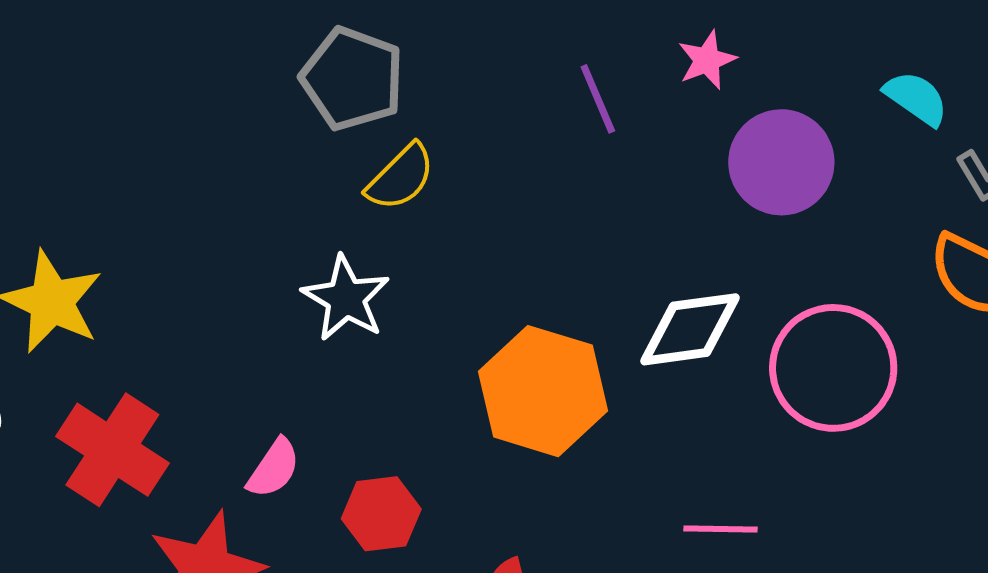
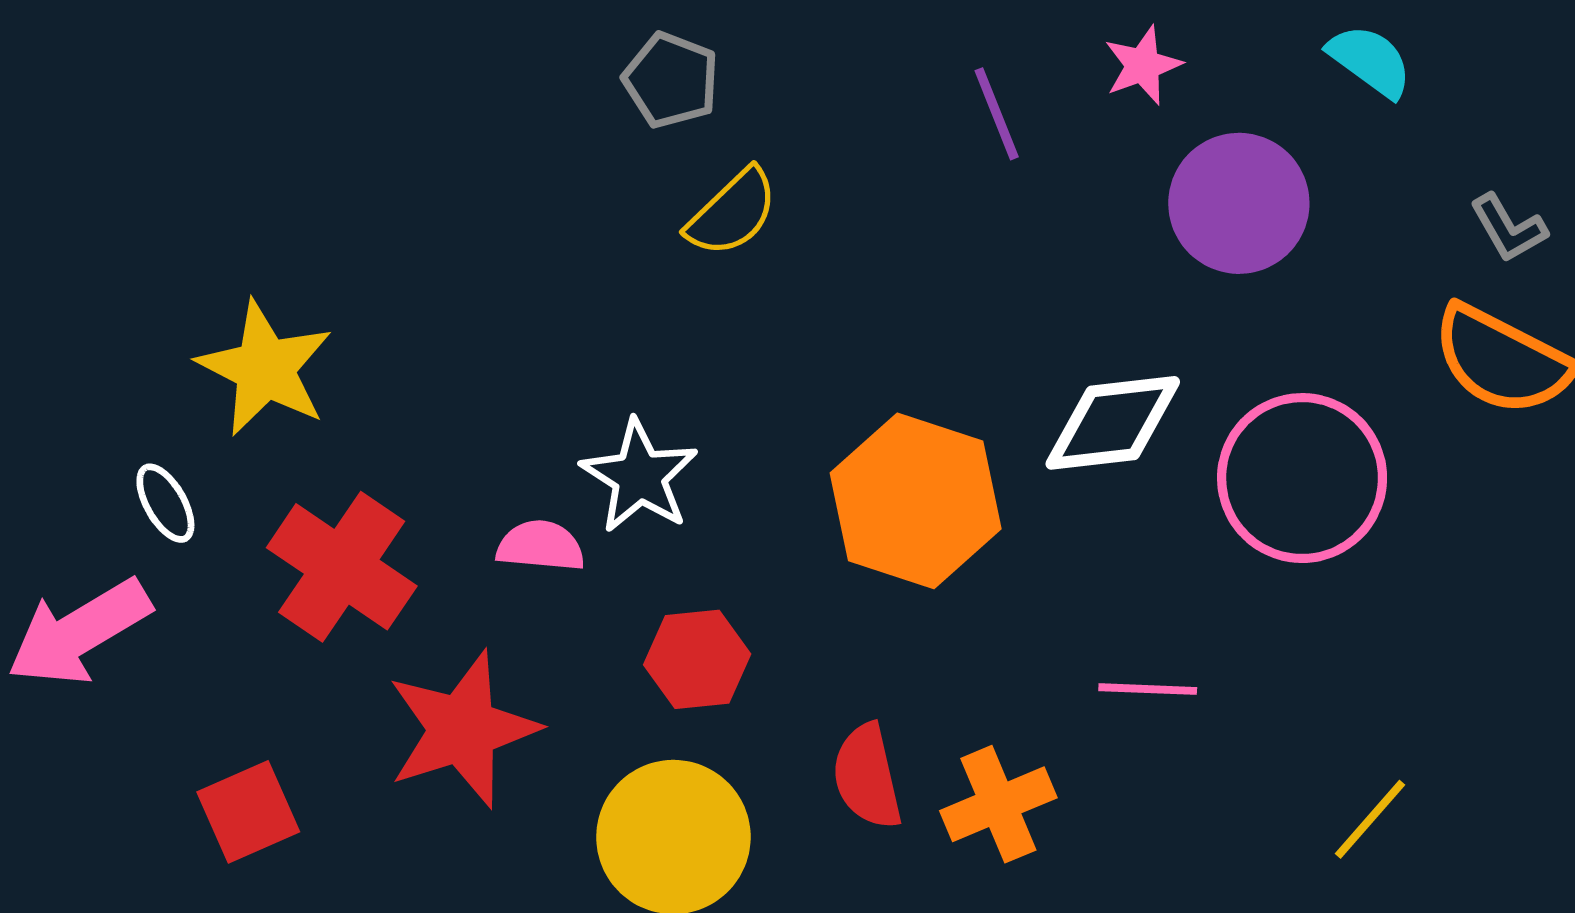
gray pentagon: (352, 79) -> (671, 80), size x0.7
cyan semicircle: (916, 98) -> (1370, 61), moved
white star: (346, 298) -> (639, 476), moved
pink semicircle: (274, 468) -> (541, 546), moved, turned -120

